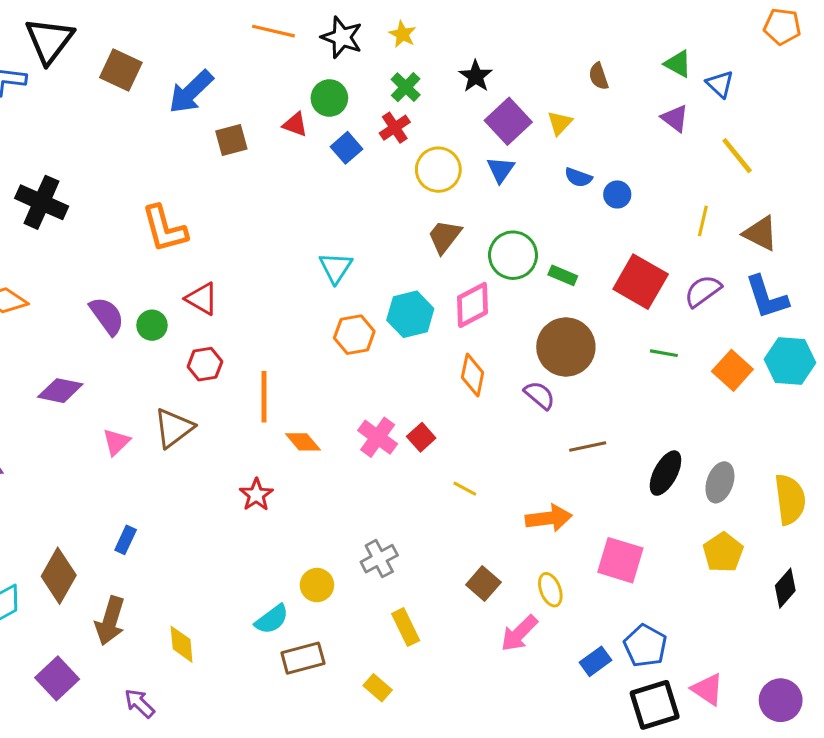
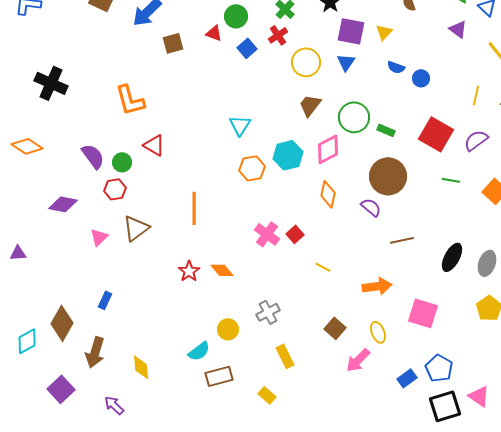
purple square: (508, 121) -> (351, 31), turned -36
red hexagon: (205, 364) -> (115, 189), moved
orange diamond: (303, 442) -> (222, 270), moved

